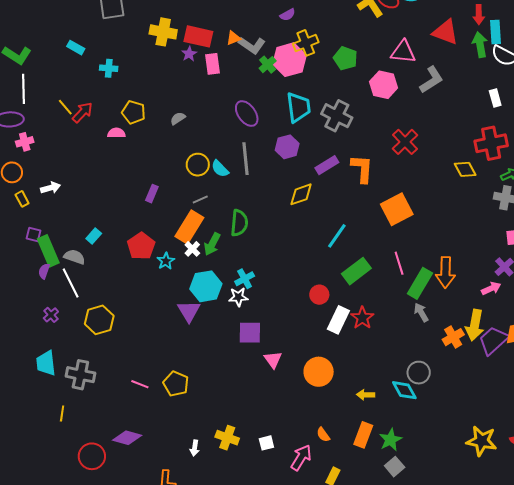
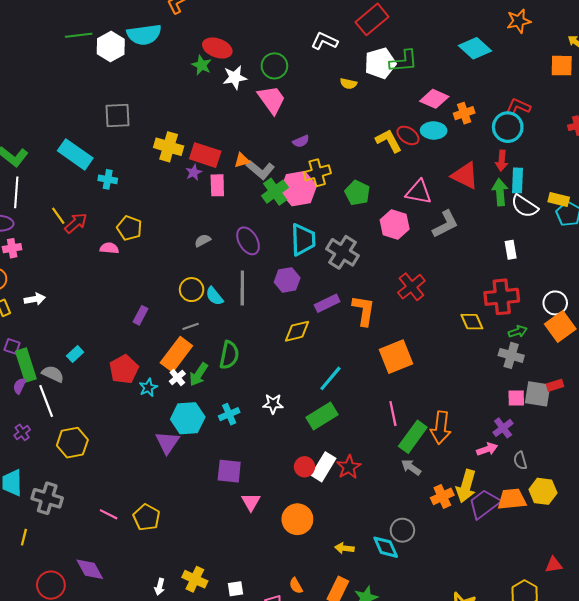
cyan rectangle: (76, 48) -> (75, 154), size x1.8
green cross: (268, 65) -> (275, 192), size x1.4
gray semicircle: (178, 118) -> (203, 241), moved
green rectangle: (356, 271) -> (322, 416), moved
red circle: (319, 295) -> (304, 467), moved
white star: (238, 297) -> (273, 404), moved
gray arrow: (421, 312) -> (411, 467), turned -30
purple diamond: (127, 438) -> (90, 569), turned 40

